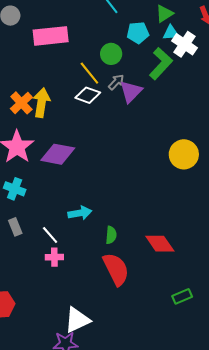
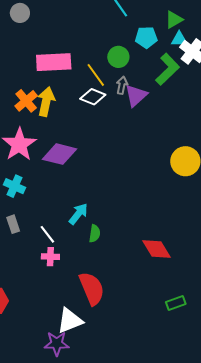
pink rectangle: (51, 36) -> (54, 62), moved
gray arrow: (116, 82) -> (122, 85), turned -36
cyan arrow: (80, 213) -> (78, 214), turned -45
green semicircle: (111, 235) -> (95, 233), moved
red semicircle: (116, 269) -> (92, 288), moved

